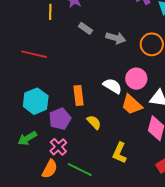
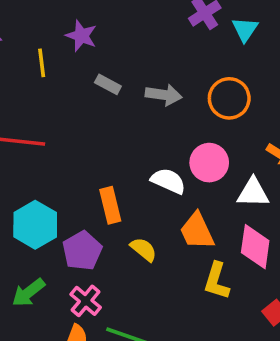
orange trapezoid: (132, 105) -> (197, 231), moved, turned 30
yellow L-shape: (119, 153) -> (217, 281), moved

